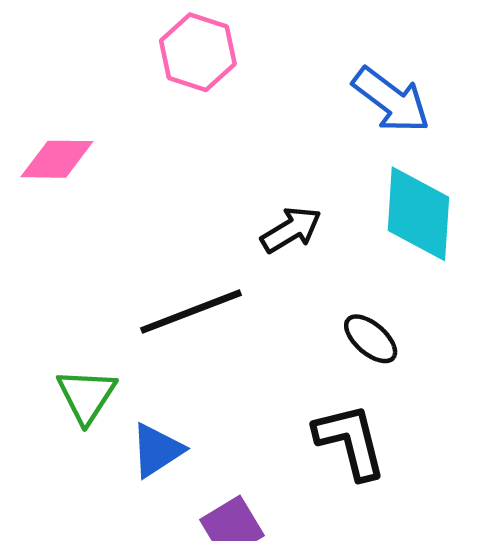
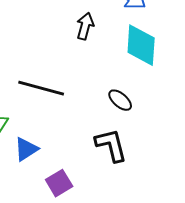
black arrow: (291, 230) -> (85, 26), moved, turned -44
black line: (191, 312) -> (41, 88), turned 36

